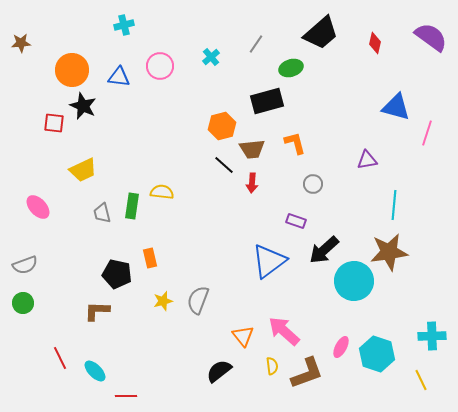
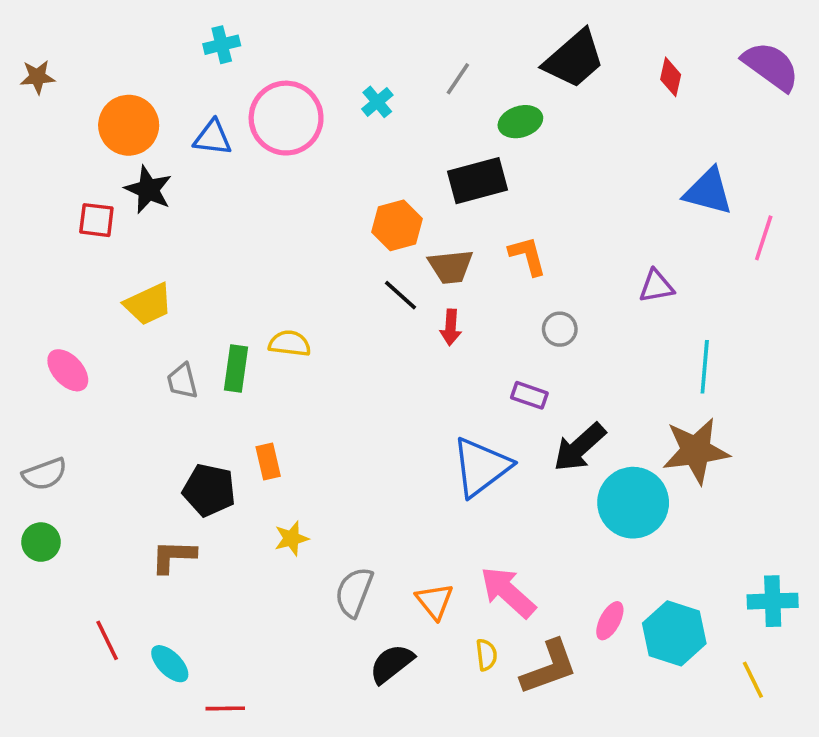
pink circle: (160, 66) -> (286, 118), size x1.5
gray semicircle: (198, 300) -> (354, 592), moved

